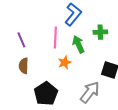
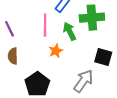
green cross: (100, 32) -> (92, 18), size x1.6

